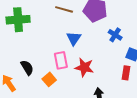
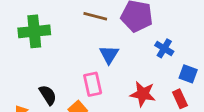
red star: (84, 67) -> (143, 94), moved
red rectangle: (126, 73) -> (180, 99), turned -32

